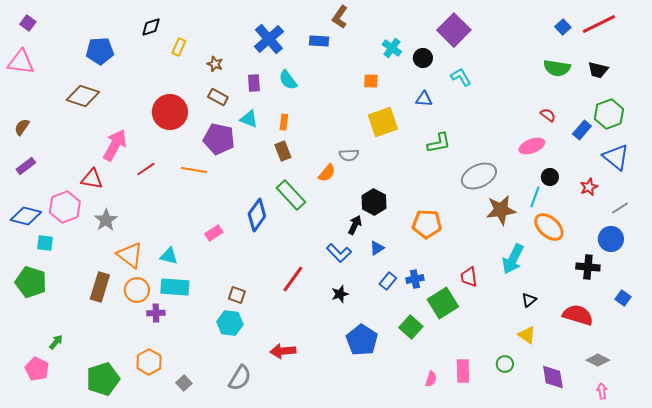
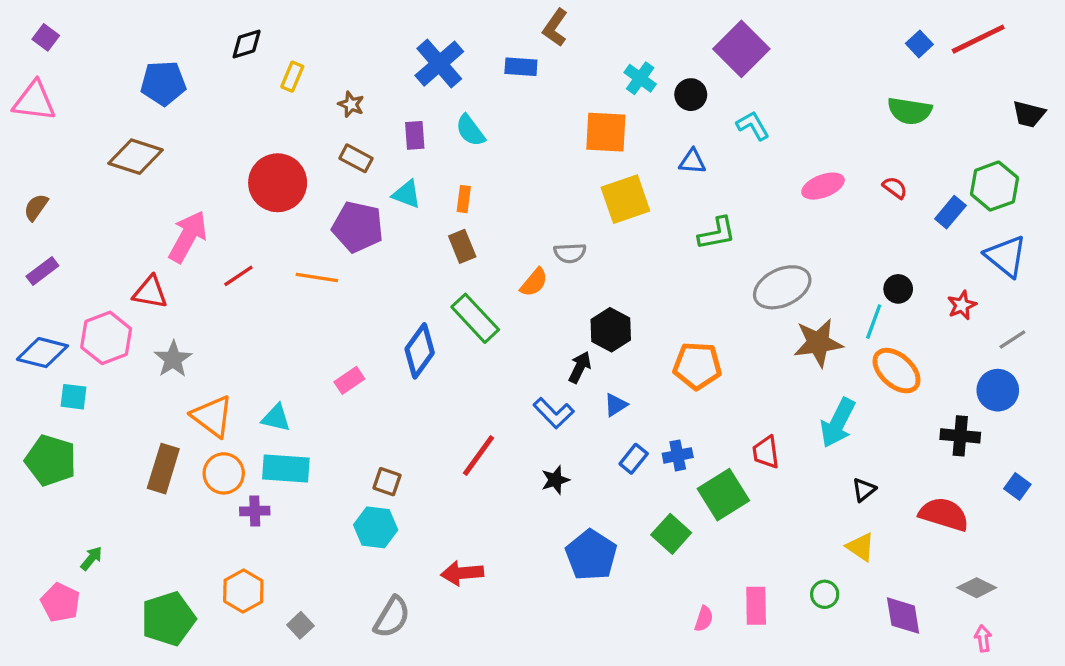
black trapezoid: (598, 70) -> (1029, 114), moved
orange square: (371, 81) -> (606, 132), size x1.8
pink ellipse: (532, 146) -> (823, 186), moved

